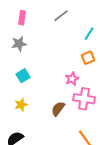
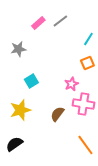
pink rectangle: (22, 18) -> (38, 23), moved, turned 40
cyan square: (23, 76) -> (31, 81), moved
yellow star: (21, 105) -> (20, 110), size x1.5

